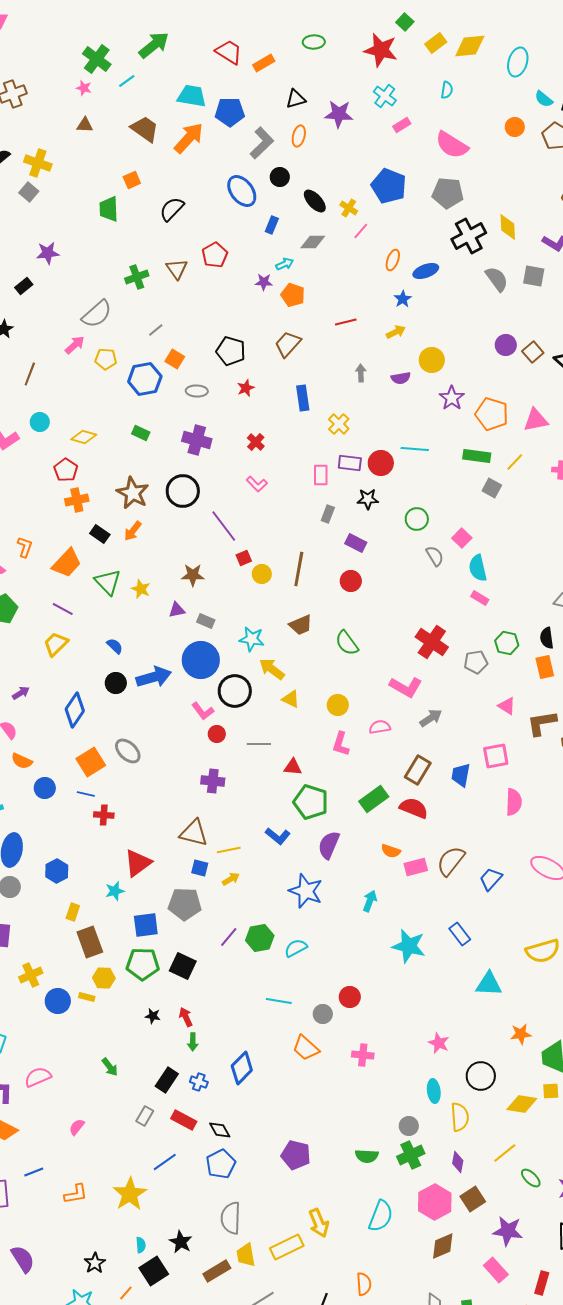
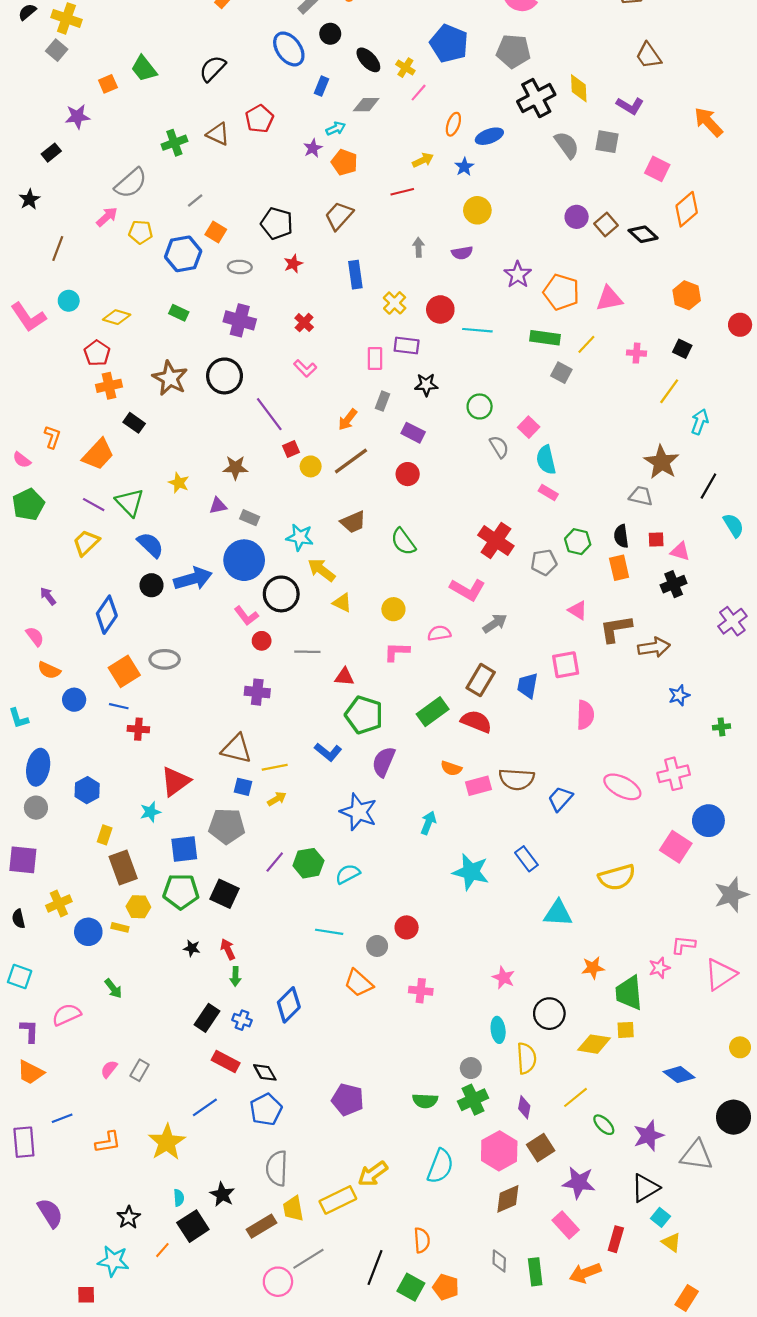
orange square: (132, 180) -> (108, 84), moved
green trapezoid: (109, 209) -> (144, 69), turned -36
brown triangle: (177, 269) -> (218, 134), turned -30
purple star: (264, 282) -> (313, 148), turned -30
yellow arrow: (396, 332) -> (423, 160), moved
yellow circle: (432, 360) -> (477, 210), moved
red circle: (381, 463) -> (440, 309), moved
orange arrow: (133, 531) -> (348, 420), moved
brown line: (299, 569) -> (351, 461), turned 44
green triangle: (108, 582) -> (130, 502), moved
blue semicircle: (115, 646) -> (150, 545), size x1.5
purple arrow: (21, 693) -> (48, 596), turned -96
pink L-shape: (341, 744) -> (397, 652), turned 75
gray ellipse: (128, 751) -> (165, 659), turned -44
brown semicircle: (451, 861) -> (517, 779), turned -124
green arrow: (110, 1067) -> (113, 988), moved
gray rectangle: (145, 1116) -> (140, 1070), moved
yellow arrow: (319, 1223) -> (373, 1174), turned 76

